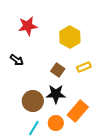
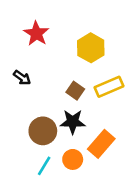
red star: (28, 26) -> (36, 34), turned -30
yellow rectangle: (84, 67) -> (109, 87), size x1.5

